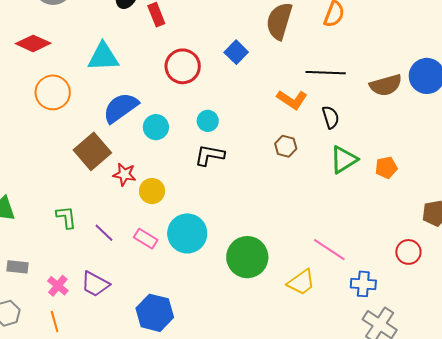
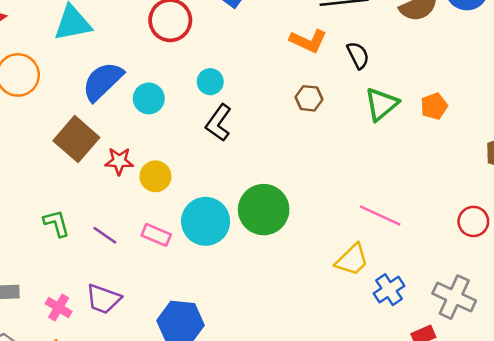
black L-shape: (210, 155) -> (219, 123), turned -56
red circle: (408, 252) -> (473, 221), moved
green circle: (247, 257) -> (264, 210), moved
blue cross: (363, 284) -> (389, 290), moved, turned -30

